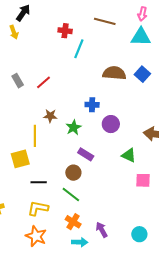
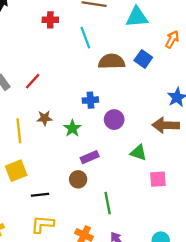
cyan line: (79, 49) -> (85, 38), moved, turned -36
yellow line: (35, 136) -> (19, 131), moved
purple rectangle: (86, 154) -> (90, 157), turned -49
green line: (71, 194) -> (108, 203), moved, turned 48

